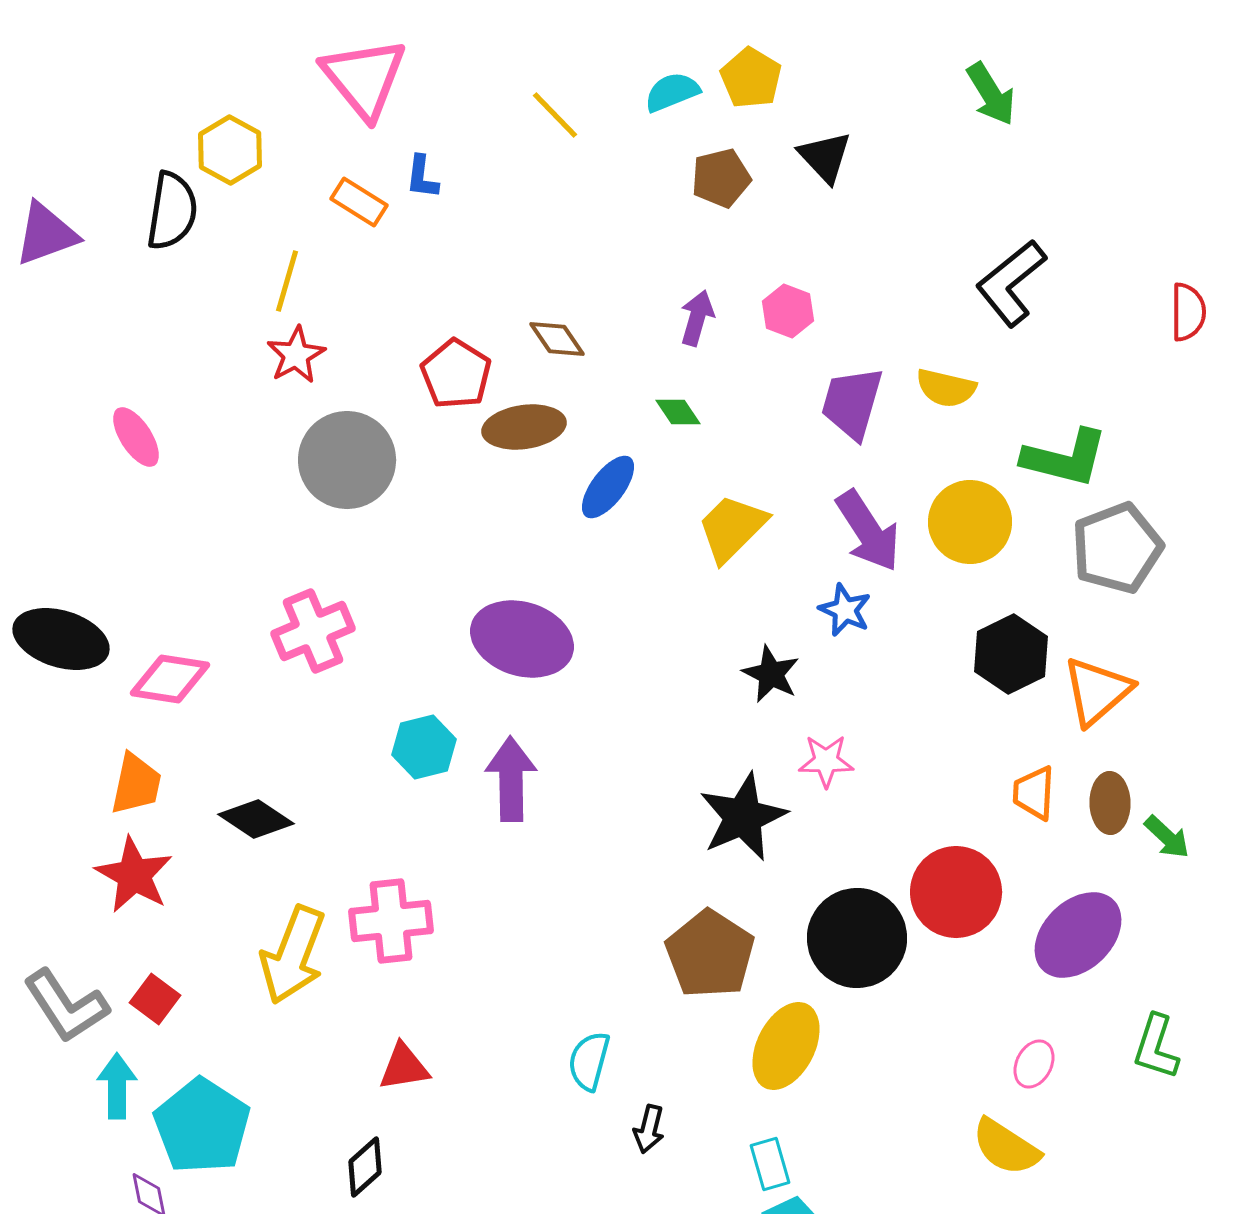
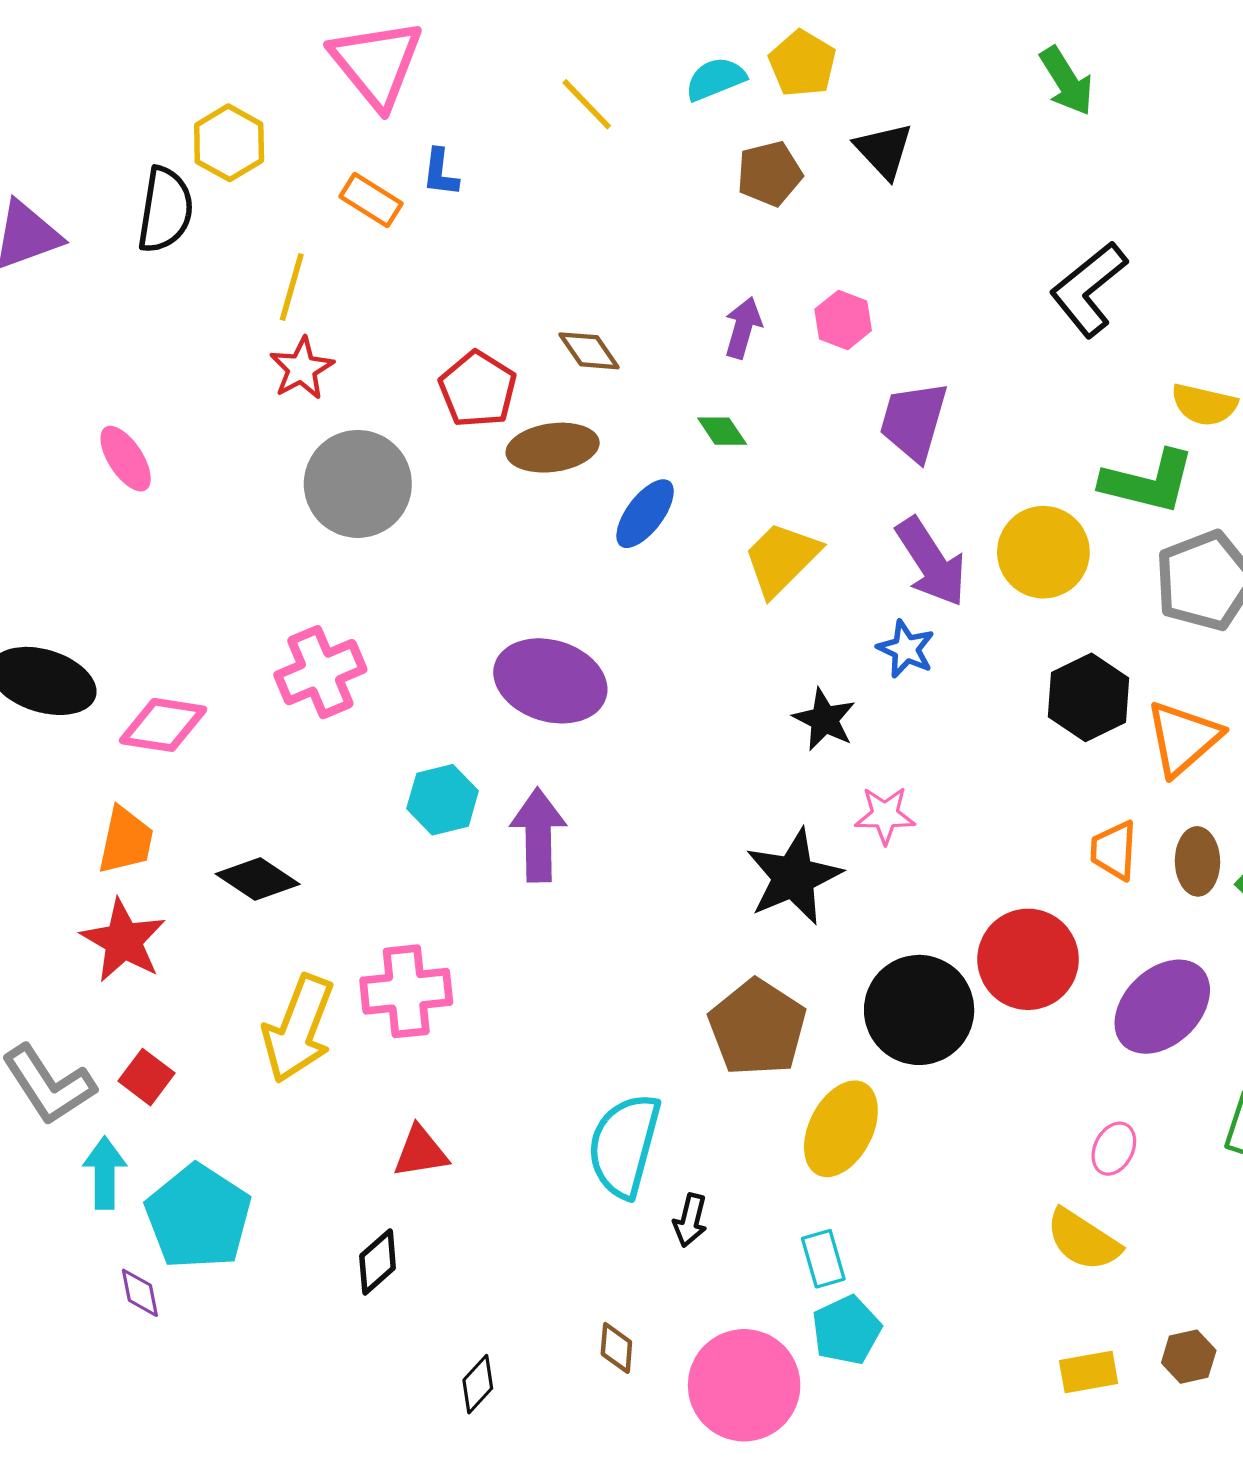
yellow semicircle: (946, 388) -> (1204, 405), moved
cyan semicircle: (589, 1061) -> (624, 1145), size x1.6

